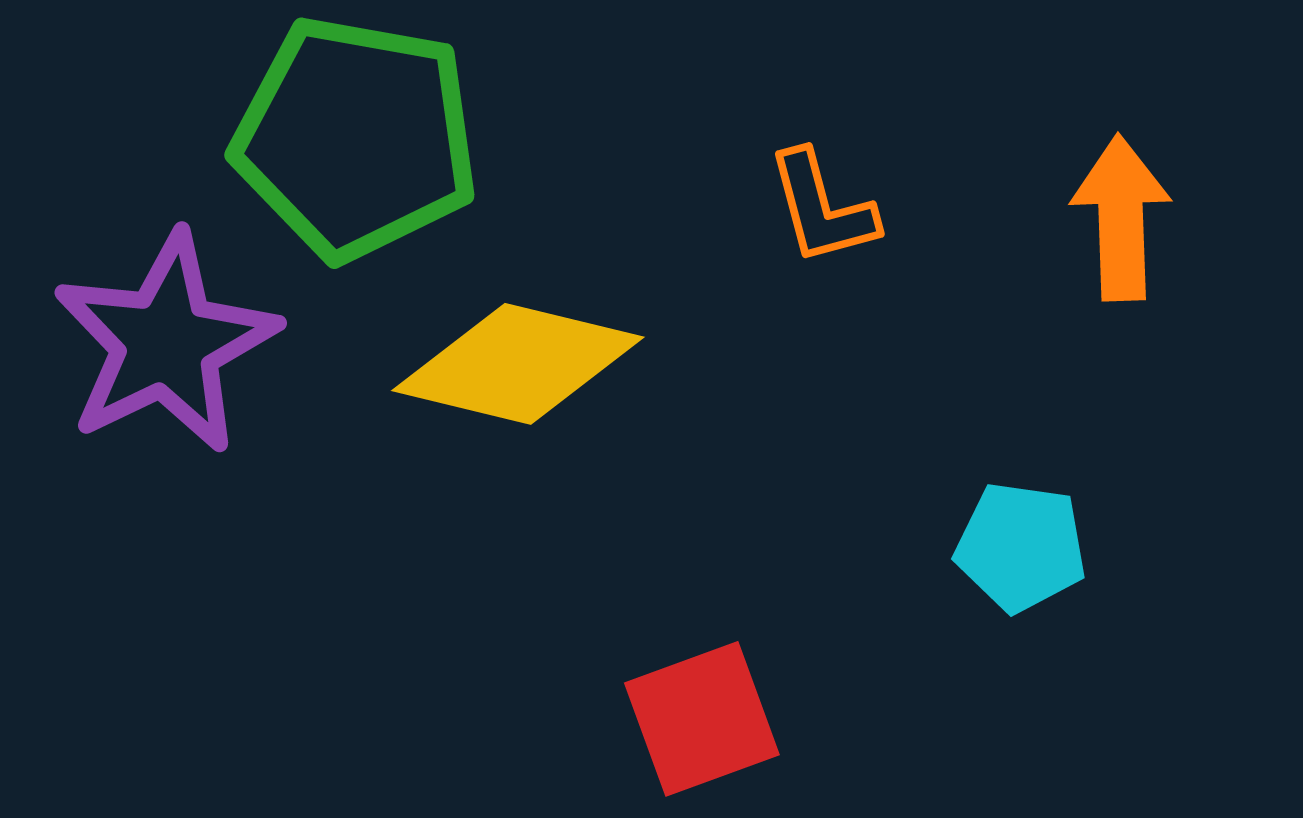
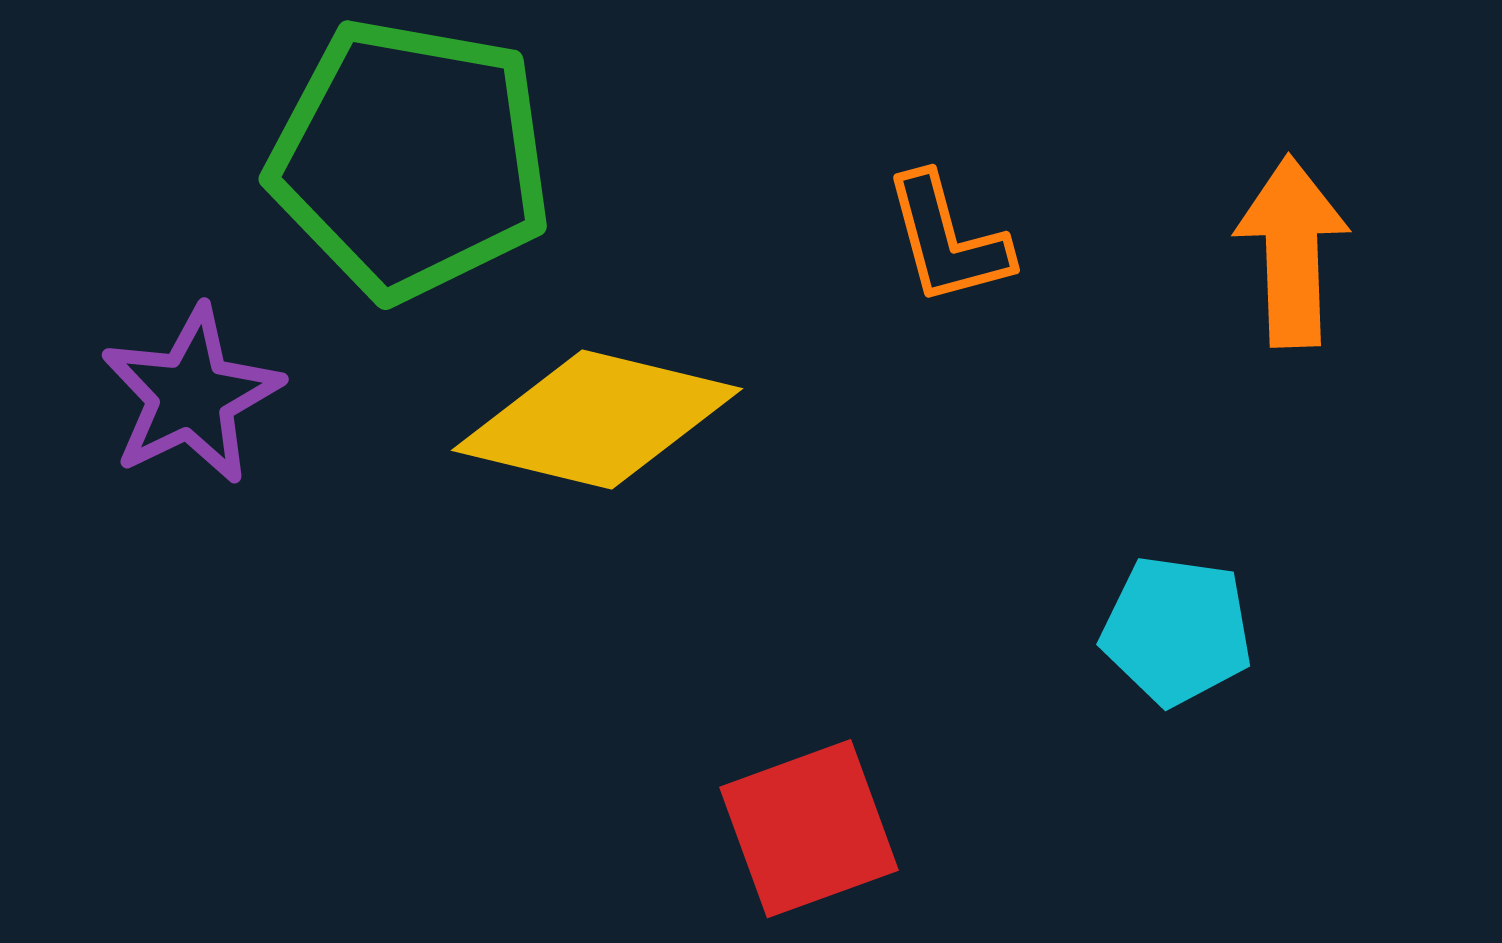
purple star: (166, 343) -> (191, 395), size x0.7

